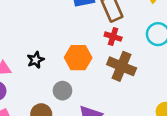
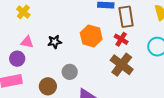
orange hexagon: (78, 58) -> (91, 36), moved

